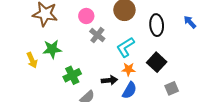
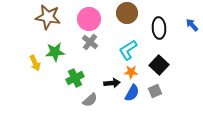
pink circle: (86, 16) -> (89, 19), size x1.5
gray cross: (97, 35) -> (90, 42), moved
gray square: (172, 88) -> (155, 91), moved

